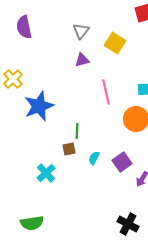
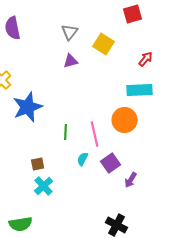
pink line: (106, 92) -> (95, 134), moved
brown square: (69, 149) -> (38, 164), moved
cyan cross: (46, 173) -> (44, 186), moved

